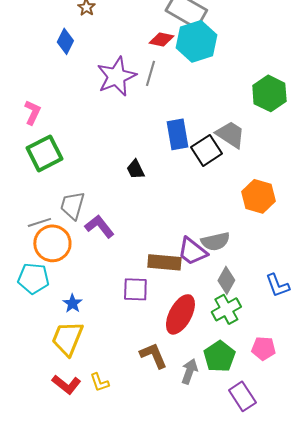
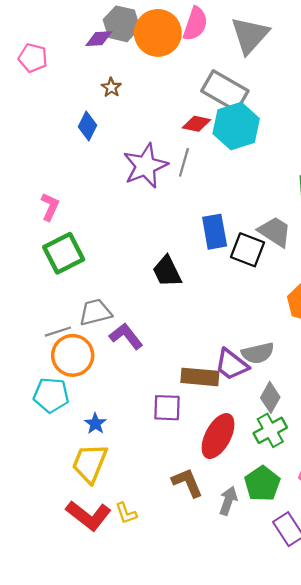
black square: (206, 150) -> (248, 250), turned -36
black trapezoid: (135, 169) -> (167, 271), size x1.4
gray trapezoid: (72, 205) -> (95, 312), turned 60
red L-shape: (66, 384) -> (89, 516), size x1.4

